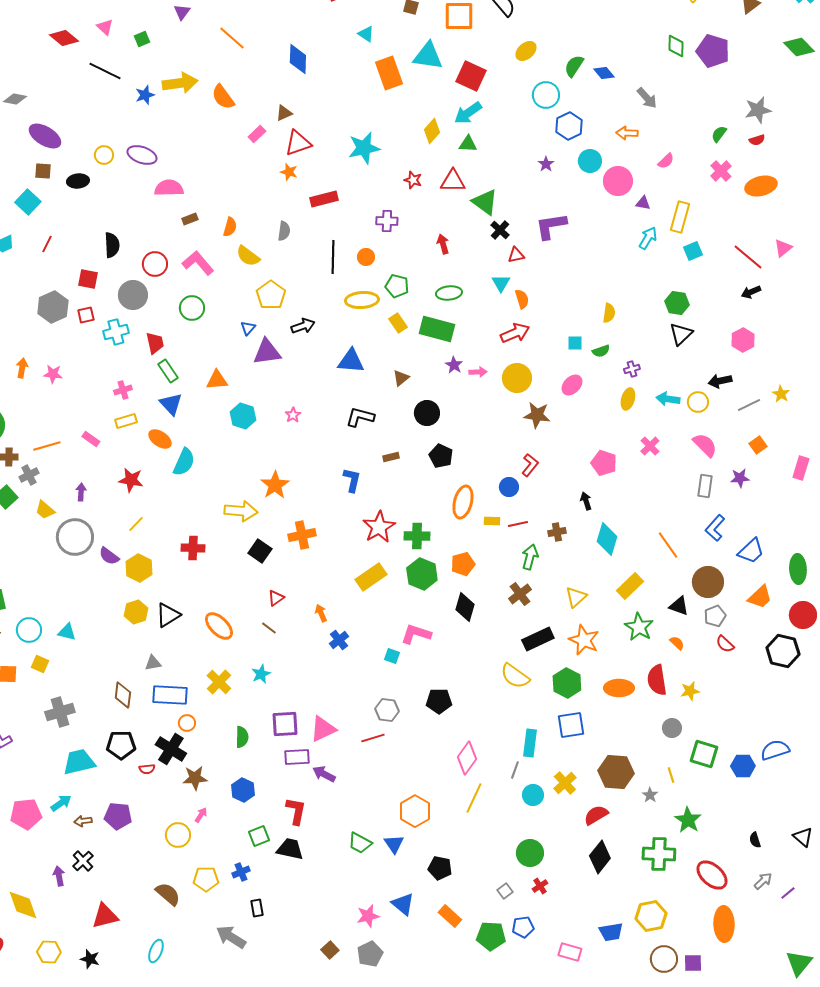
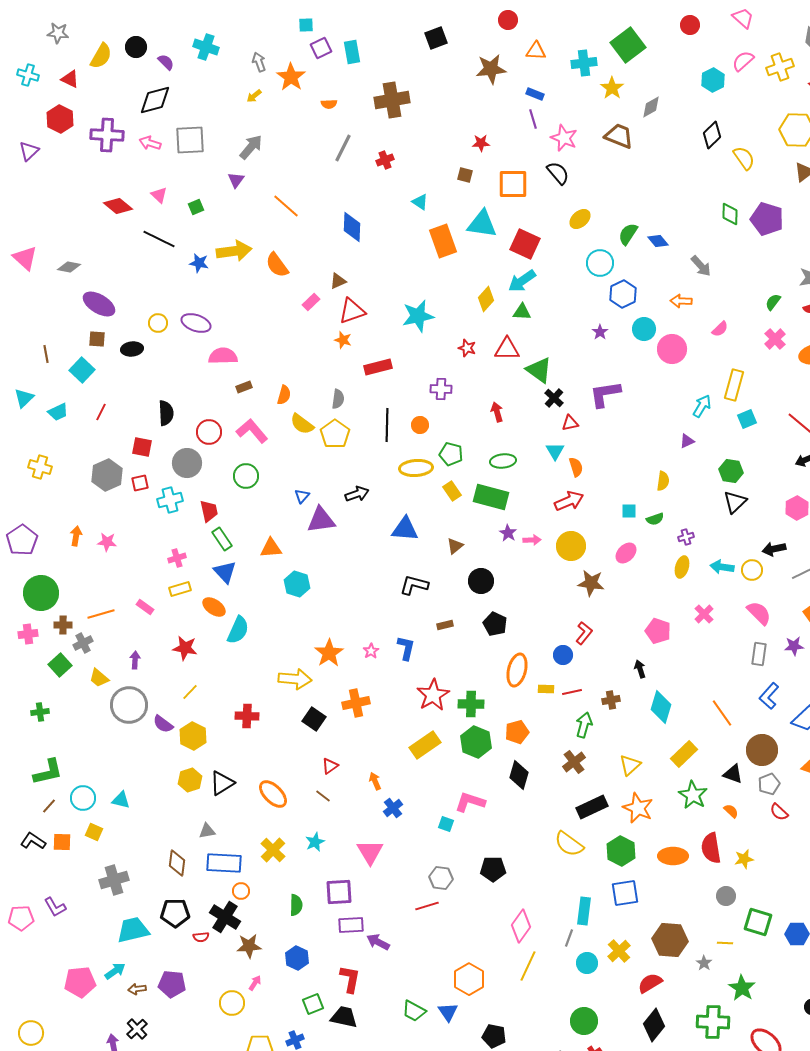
blue star: (145, 95) -> (199, 263), turned 30
purple triangle: (643, 203) -> (687, 441), moved, turned -35
yellow pentagon: (271, 295) -> (335, 434), moved
pink star: (293, 415) -> (371, 651), moved
pink triangle: (323, 729) -> (370, 852), moved, turned -36
yellow line: (671, 775) -> (725, 943), turned -70

